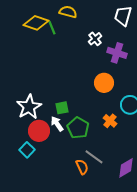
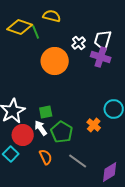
white trapezoid: (123, 16) -> (103, 40), moved
orange circle: (104, 83) -> (55, 61), moved, size x1.4
orange semicircle: (82, 167) -> (46, 157), moved

